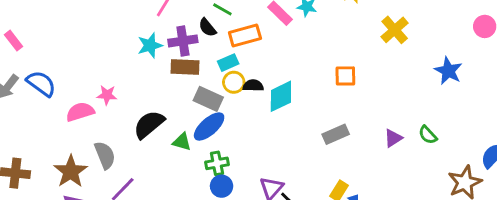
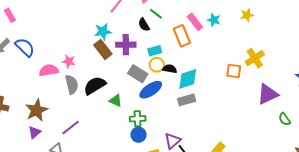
yellow cross: (395, 30) -> (255, 58), moved
orange rectangle: (245, 36) -> (182, 36), moved, turned 75
purple cross: (183, 41) -> (126, 45), moved
brown rectangle: (185, 67) -> (103, 50), moved, turned 42
blue ellipse: (209, 127) -> (151, 90), moved
gray rectangle: (336, 134) -> (187, 100), moved
purple triangle: (393, 138) -> (268, 94), moved, size x1.6
gray semicircle: (105, 155) -> (72, 84), moved

